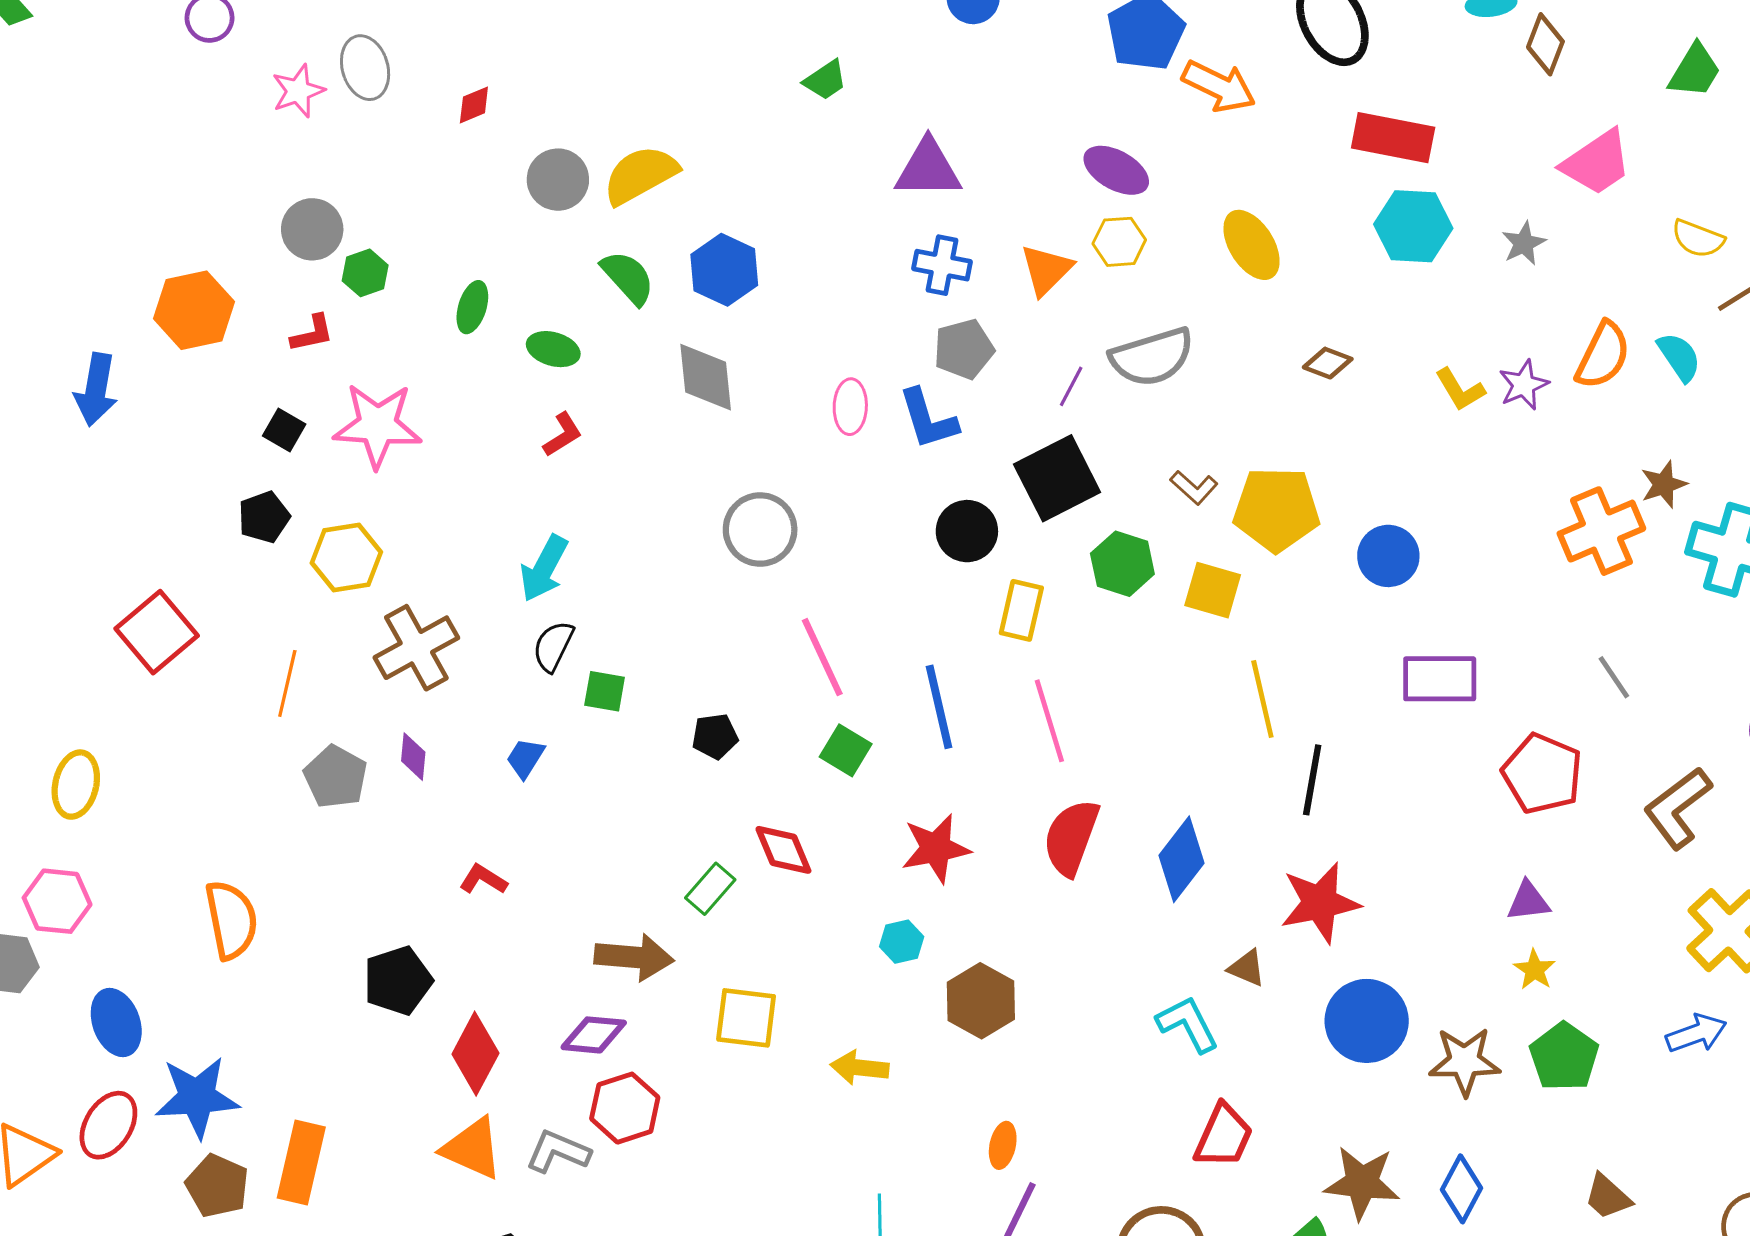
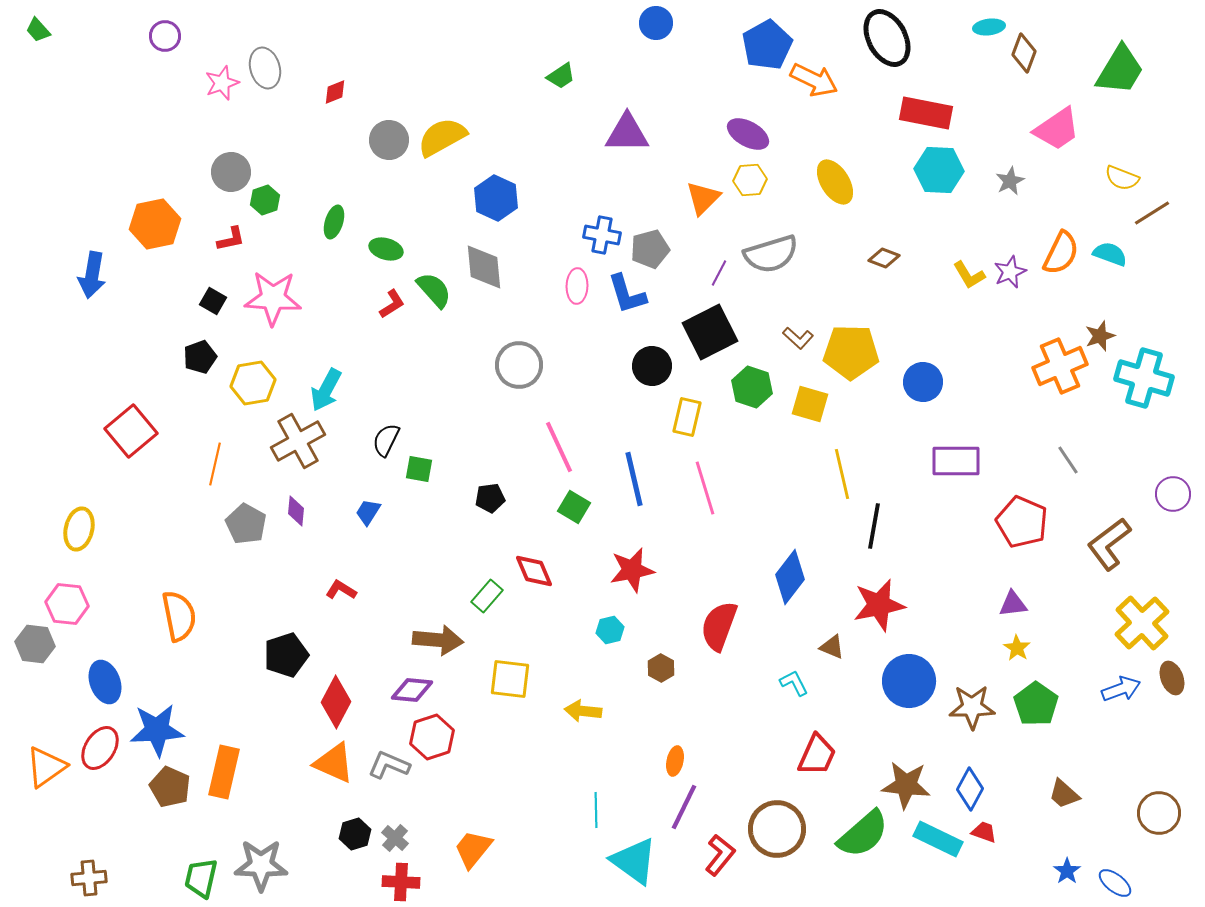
green trapezoid: (1695, 71) -> (1120, 70), size x1.4
blue cross: (942, 265) -> (602, 235), moved
green semicircle: (628, 278) -> (434, 290), moved
cyan semicircle: (1679, 357) -> (1110, 254), turned -36
cyan arrow: (544, 568) -> (326, 390), moved
red semicircle: (1071, 837) -> (719, 626), moved
brown hexagon: (981, 1001) -> (661, 668), size x0.6
cyan L-shape: (1188, 1024) -> (794, 683), size x0.7

